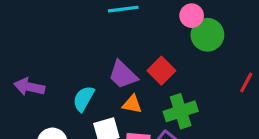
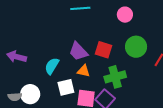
green circle: (207, 35) -> (136, 47), moved
red square: (161, 71) -> (104, 50), turned -30

